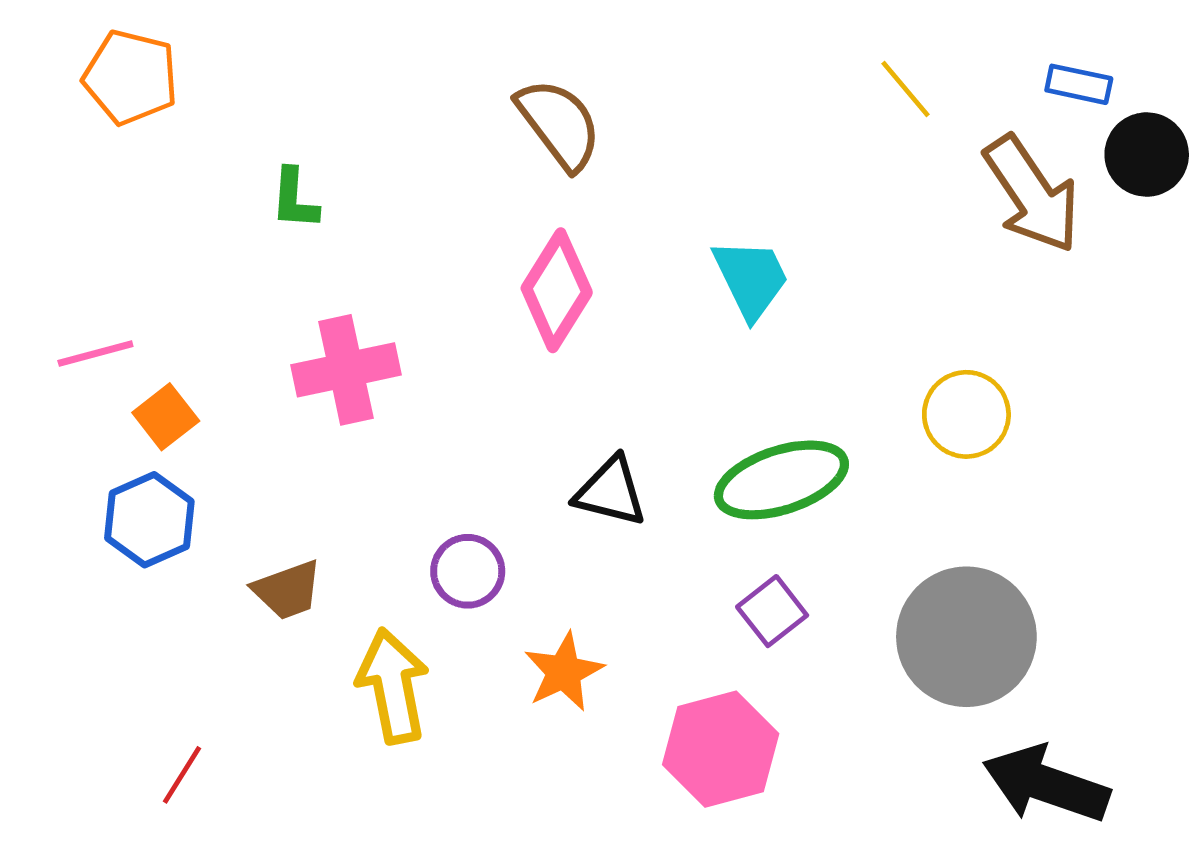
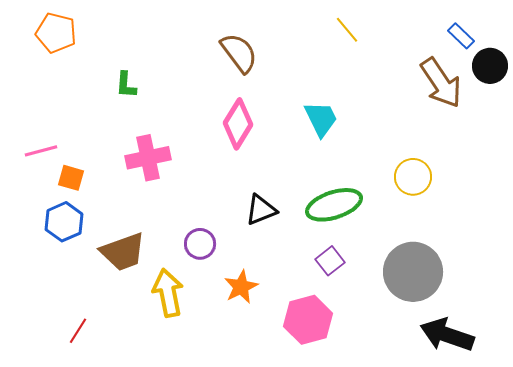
blue rectangle: (1079, 84) -> (461, 36), turned 32
yellow line: (906, 89) -> (347, 30), moved
orange square: (166, 417) -> (71, 178), turned -36
black triangle: (611, 492) -> (261, 210), turned -36
brown trapezoid: (287, 590) -> (123, 252), size x1.5

